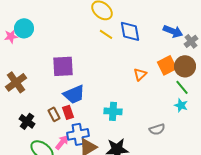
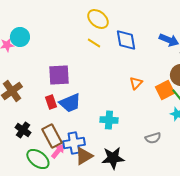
yellow line: (106, 34) -> (94, 43), moved
orange square: (167, 65) -> (165, 90), moved
red rectangle: (68, 112) -> (51, 102), moved
brown rectangle: (54, 114) -> (52, 136), moved, size x1.6

